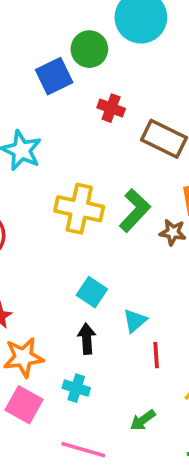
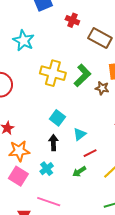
red line: (156, 355) -> (90, 153), turned 64
cyan cross: (76, 388) -> (47, 169), turned 32
green arrow: (143, 420) -> (79, 172), moved

